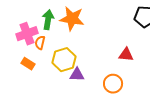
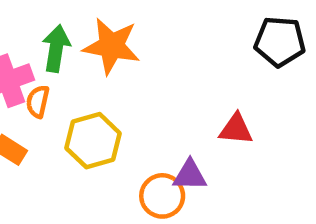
purple triangle: (77, 75) -> (190, 175), moved
orange circle: (113, 84) -> (162, 196), moved

